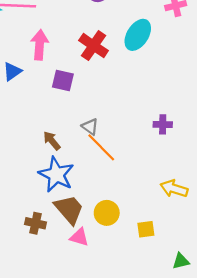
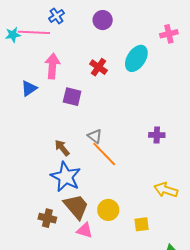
red cross: (94, 46) -> (99, 67), size x0.7

